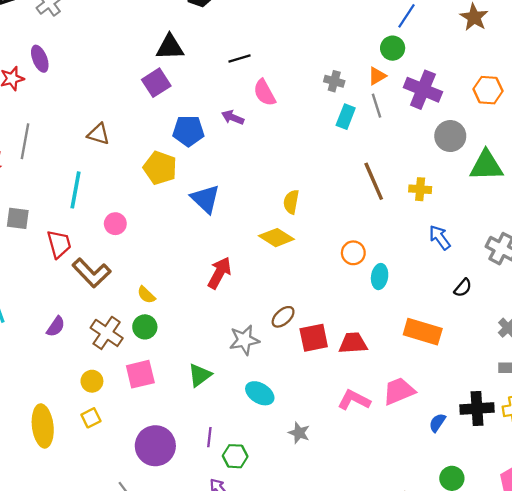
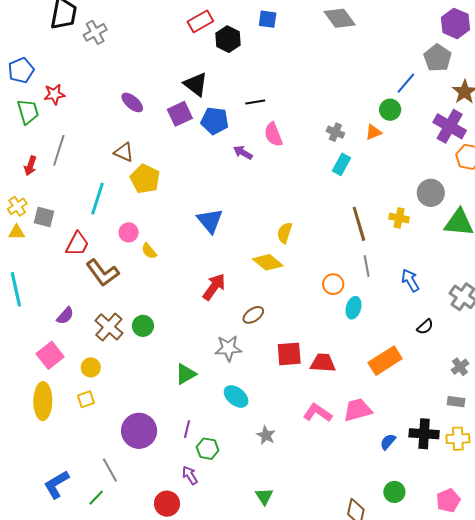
black triangle: (170, 47) -> (196, 84), turned 32
purple ellipse: (40, 59) -> (132, 102), moved, turned -35
purple cross: (423, 90) -> (450, 126), moved
gray line: (377, 106) -> (367, 266), moved
blue pentagon: (188, 131) -> (215, 121), moved
yellow pentagon: (160, 168) -> (145, 179), moved
yellow cross: (420, 189) -> (399, 218), moved
red trapezoid: (59, 244) -> (77, 244), turned 36
yellow semicircle: (146, 295) -> (149, 251), moved
brown ellipse: (283, 317) -> (253, 315), moved
orange rectangle: (423, 332) -> (385, 361), turned -56
pink square: (140, 374) -> (50, 355), moved, turned -32

